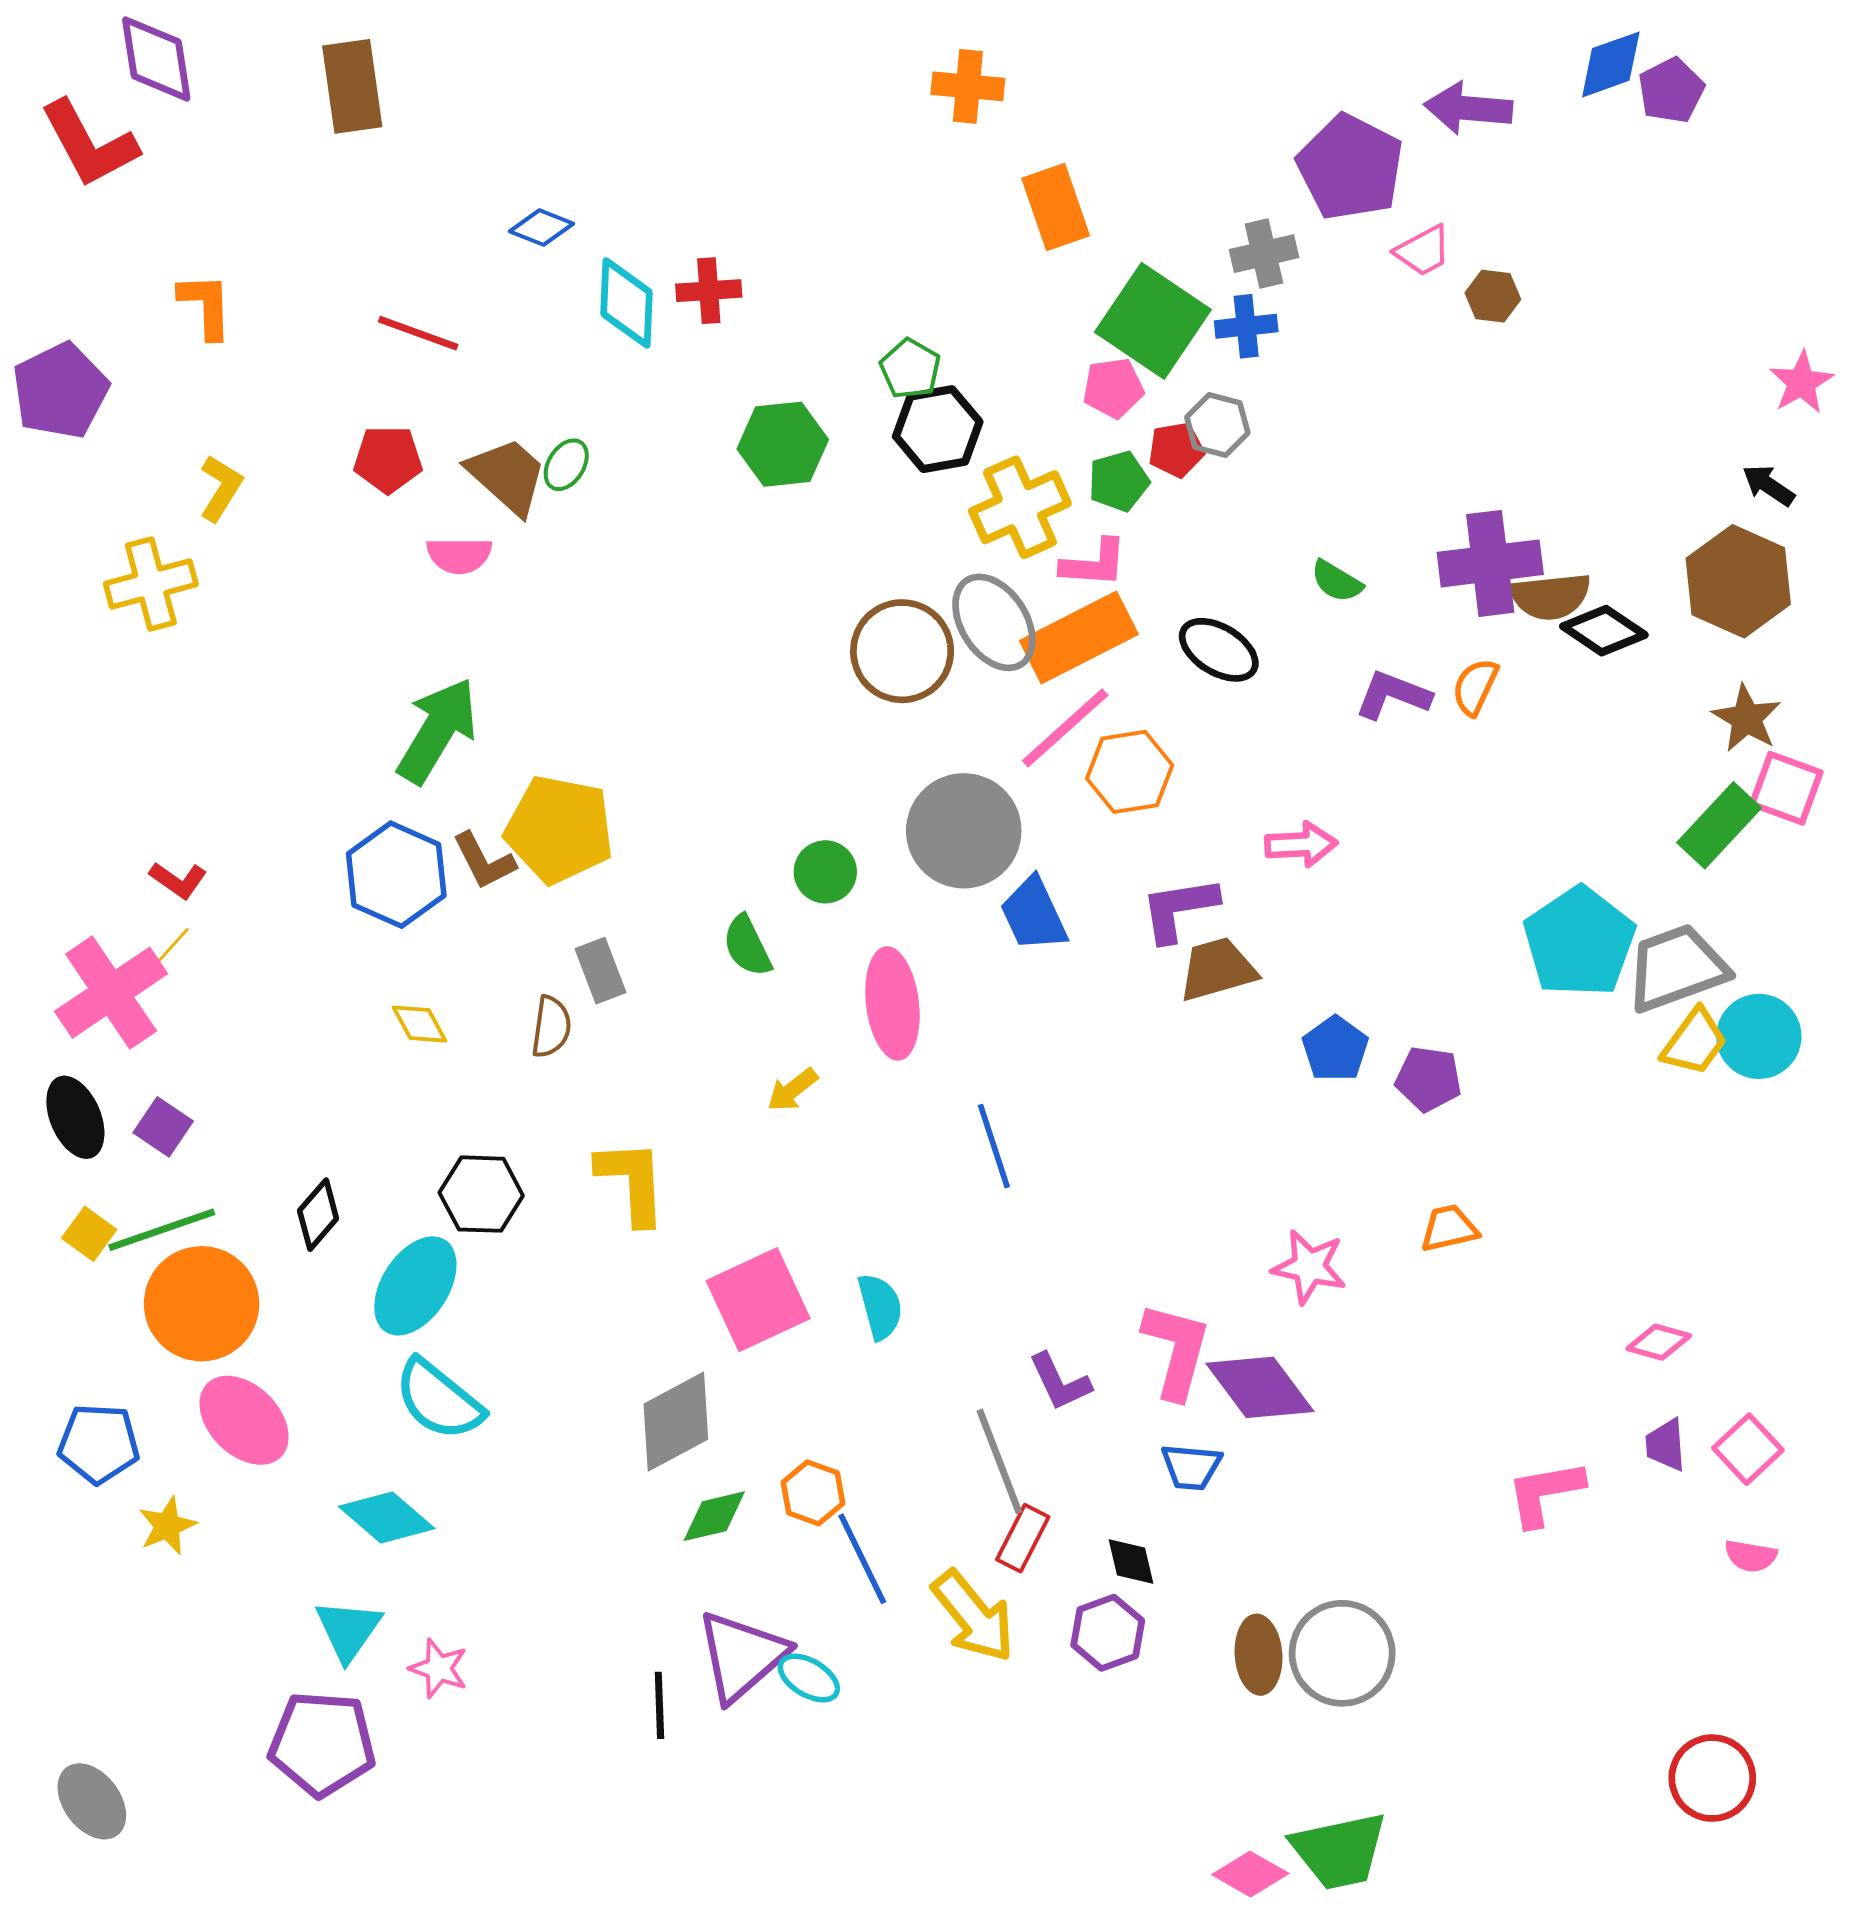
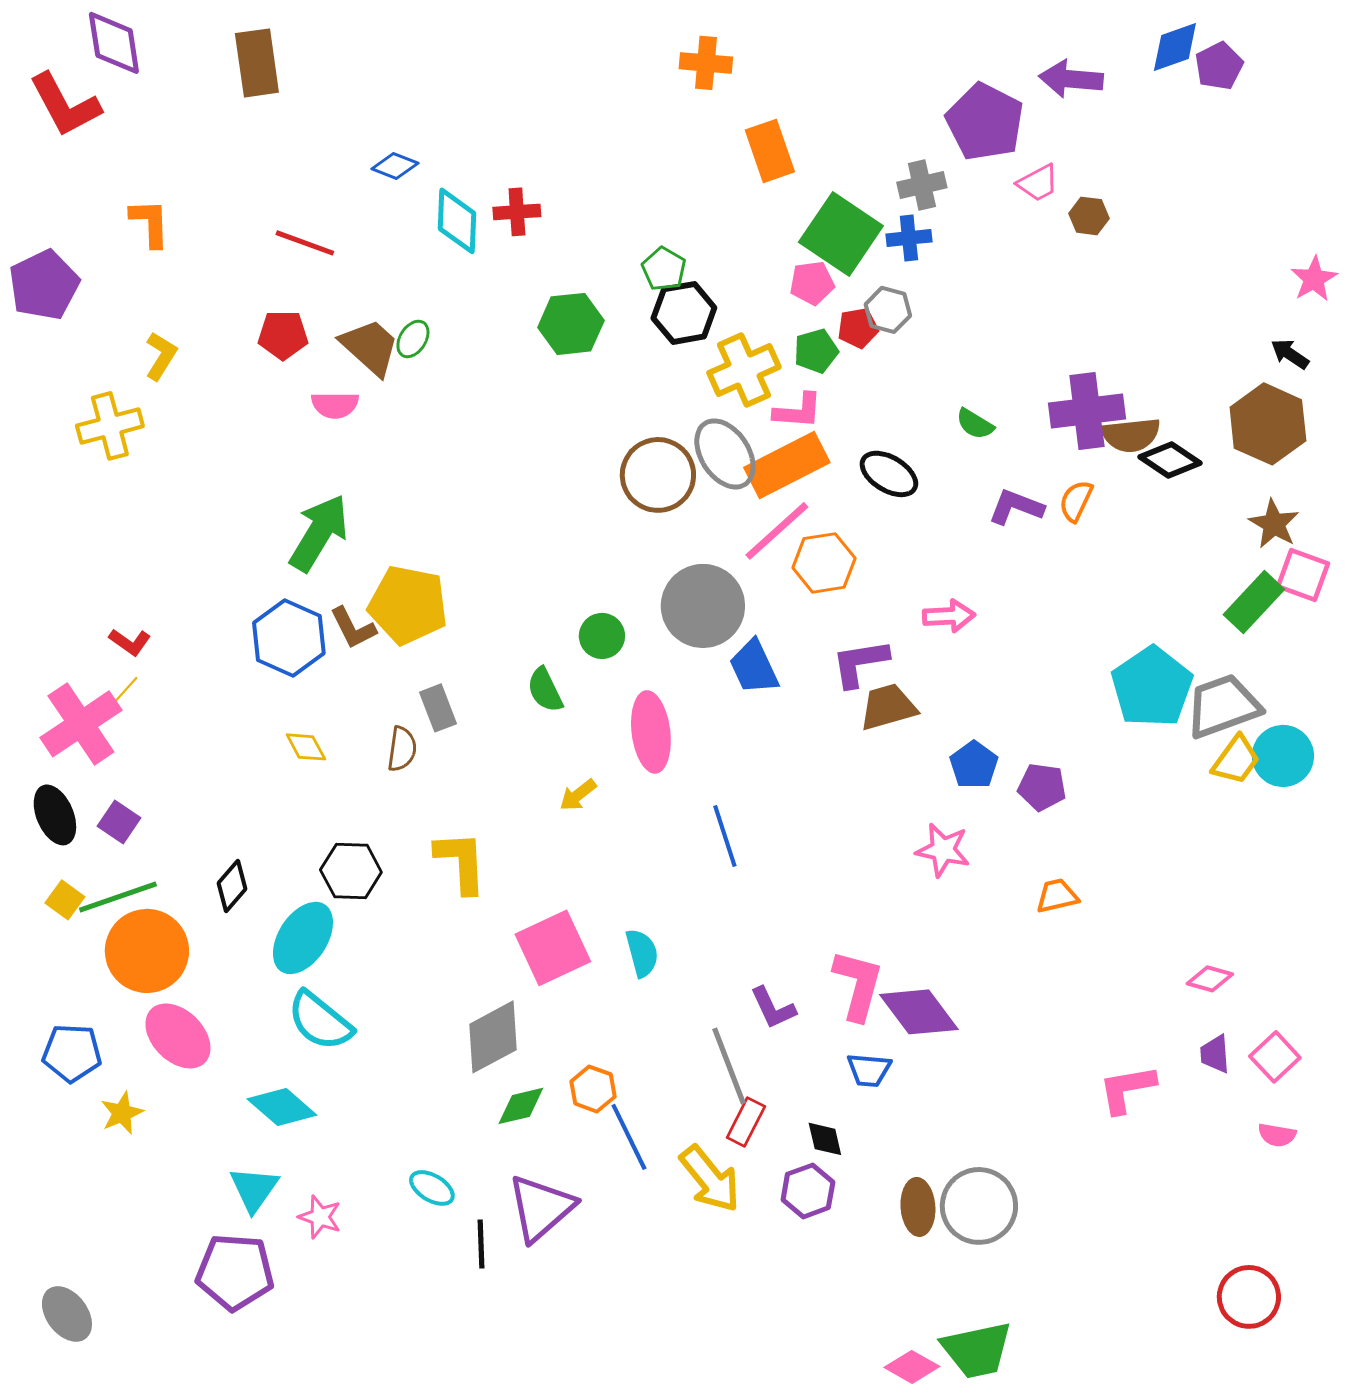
pink star: (1309, 1267) -> (943, 850), moved
cyan ellipse: (809, 1678) -> (432, 1188), moved

